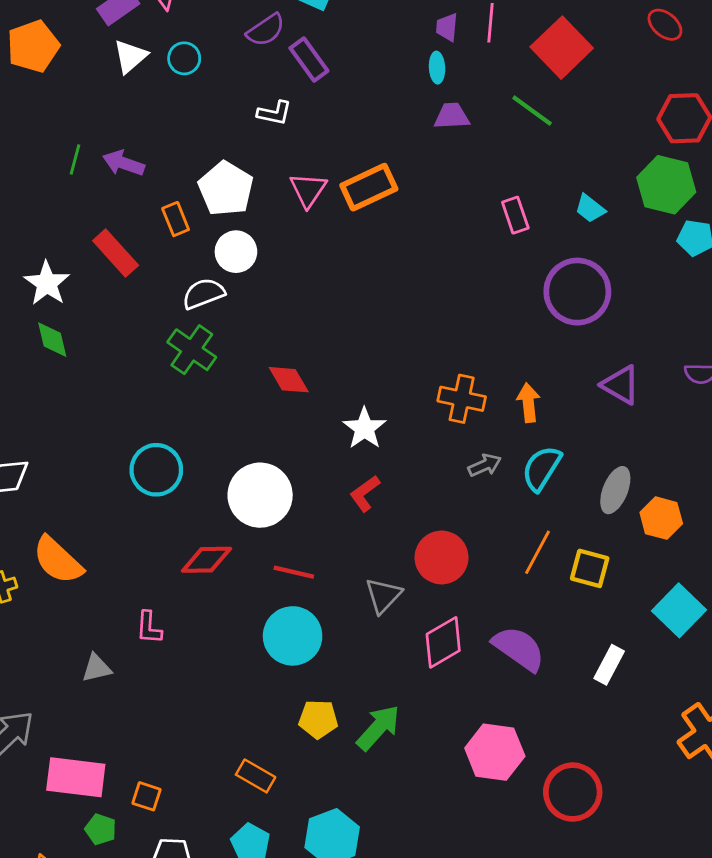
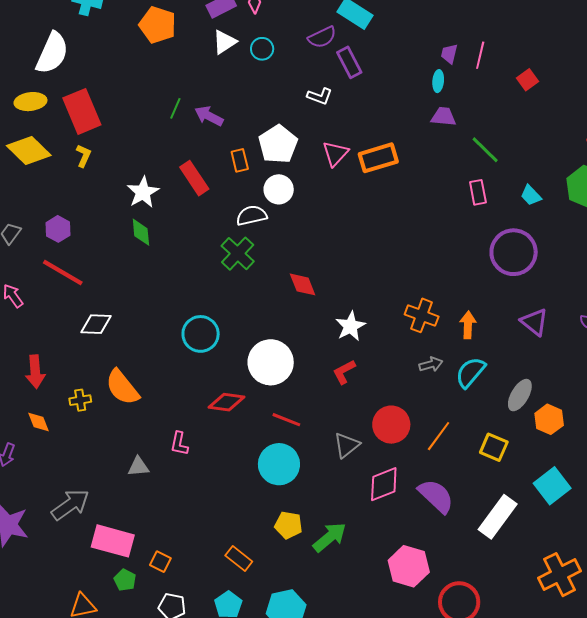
orange pentagon: (33, 46) -> (158, 25), turned 30
red square: (562, 48) -> (528, 80), size x0.5
green line: (532, 111) -> (485, 150), moved
orange line: (537, 552) -> (439, 436), moved
white rectangle: (609, 665) -> (498, 517), size x1.6

